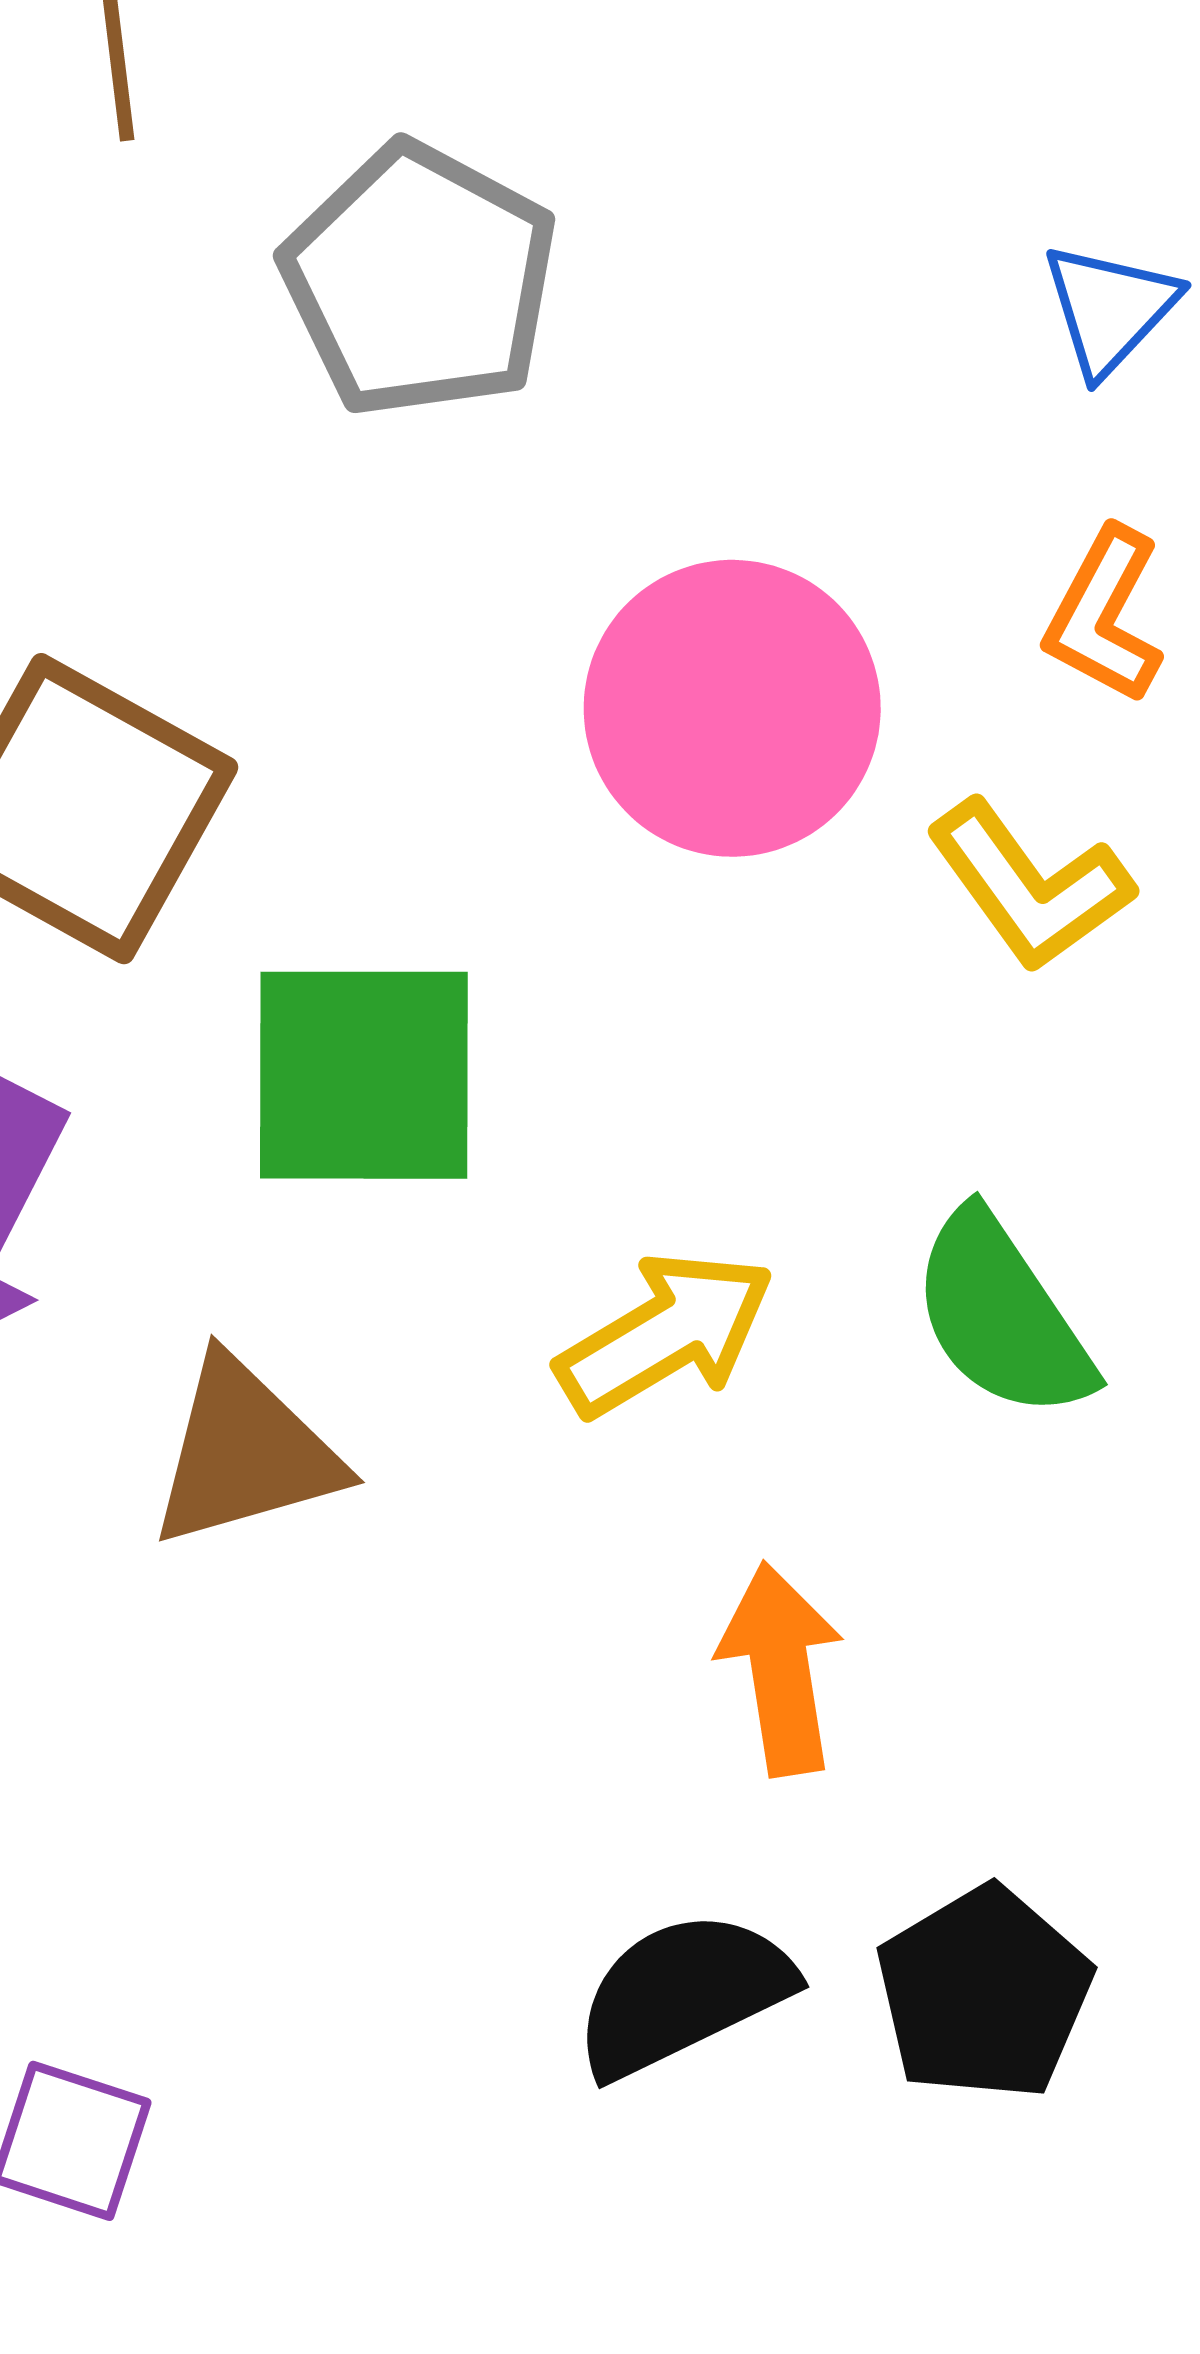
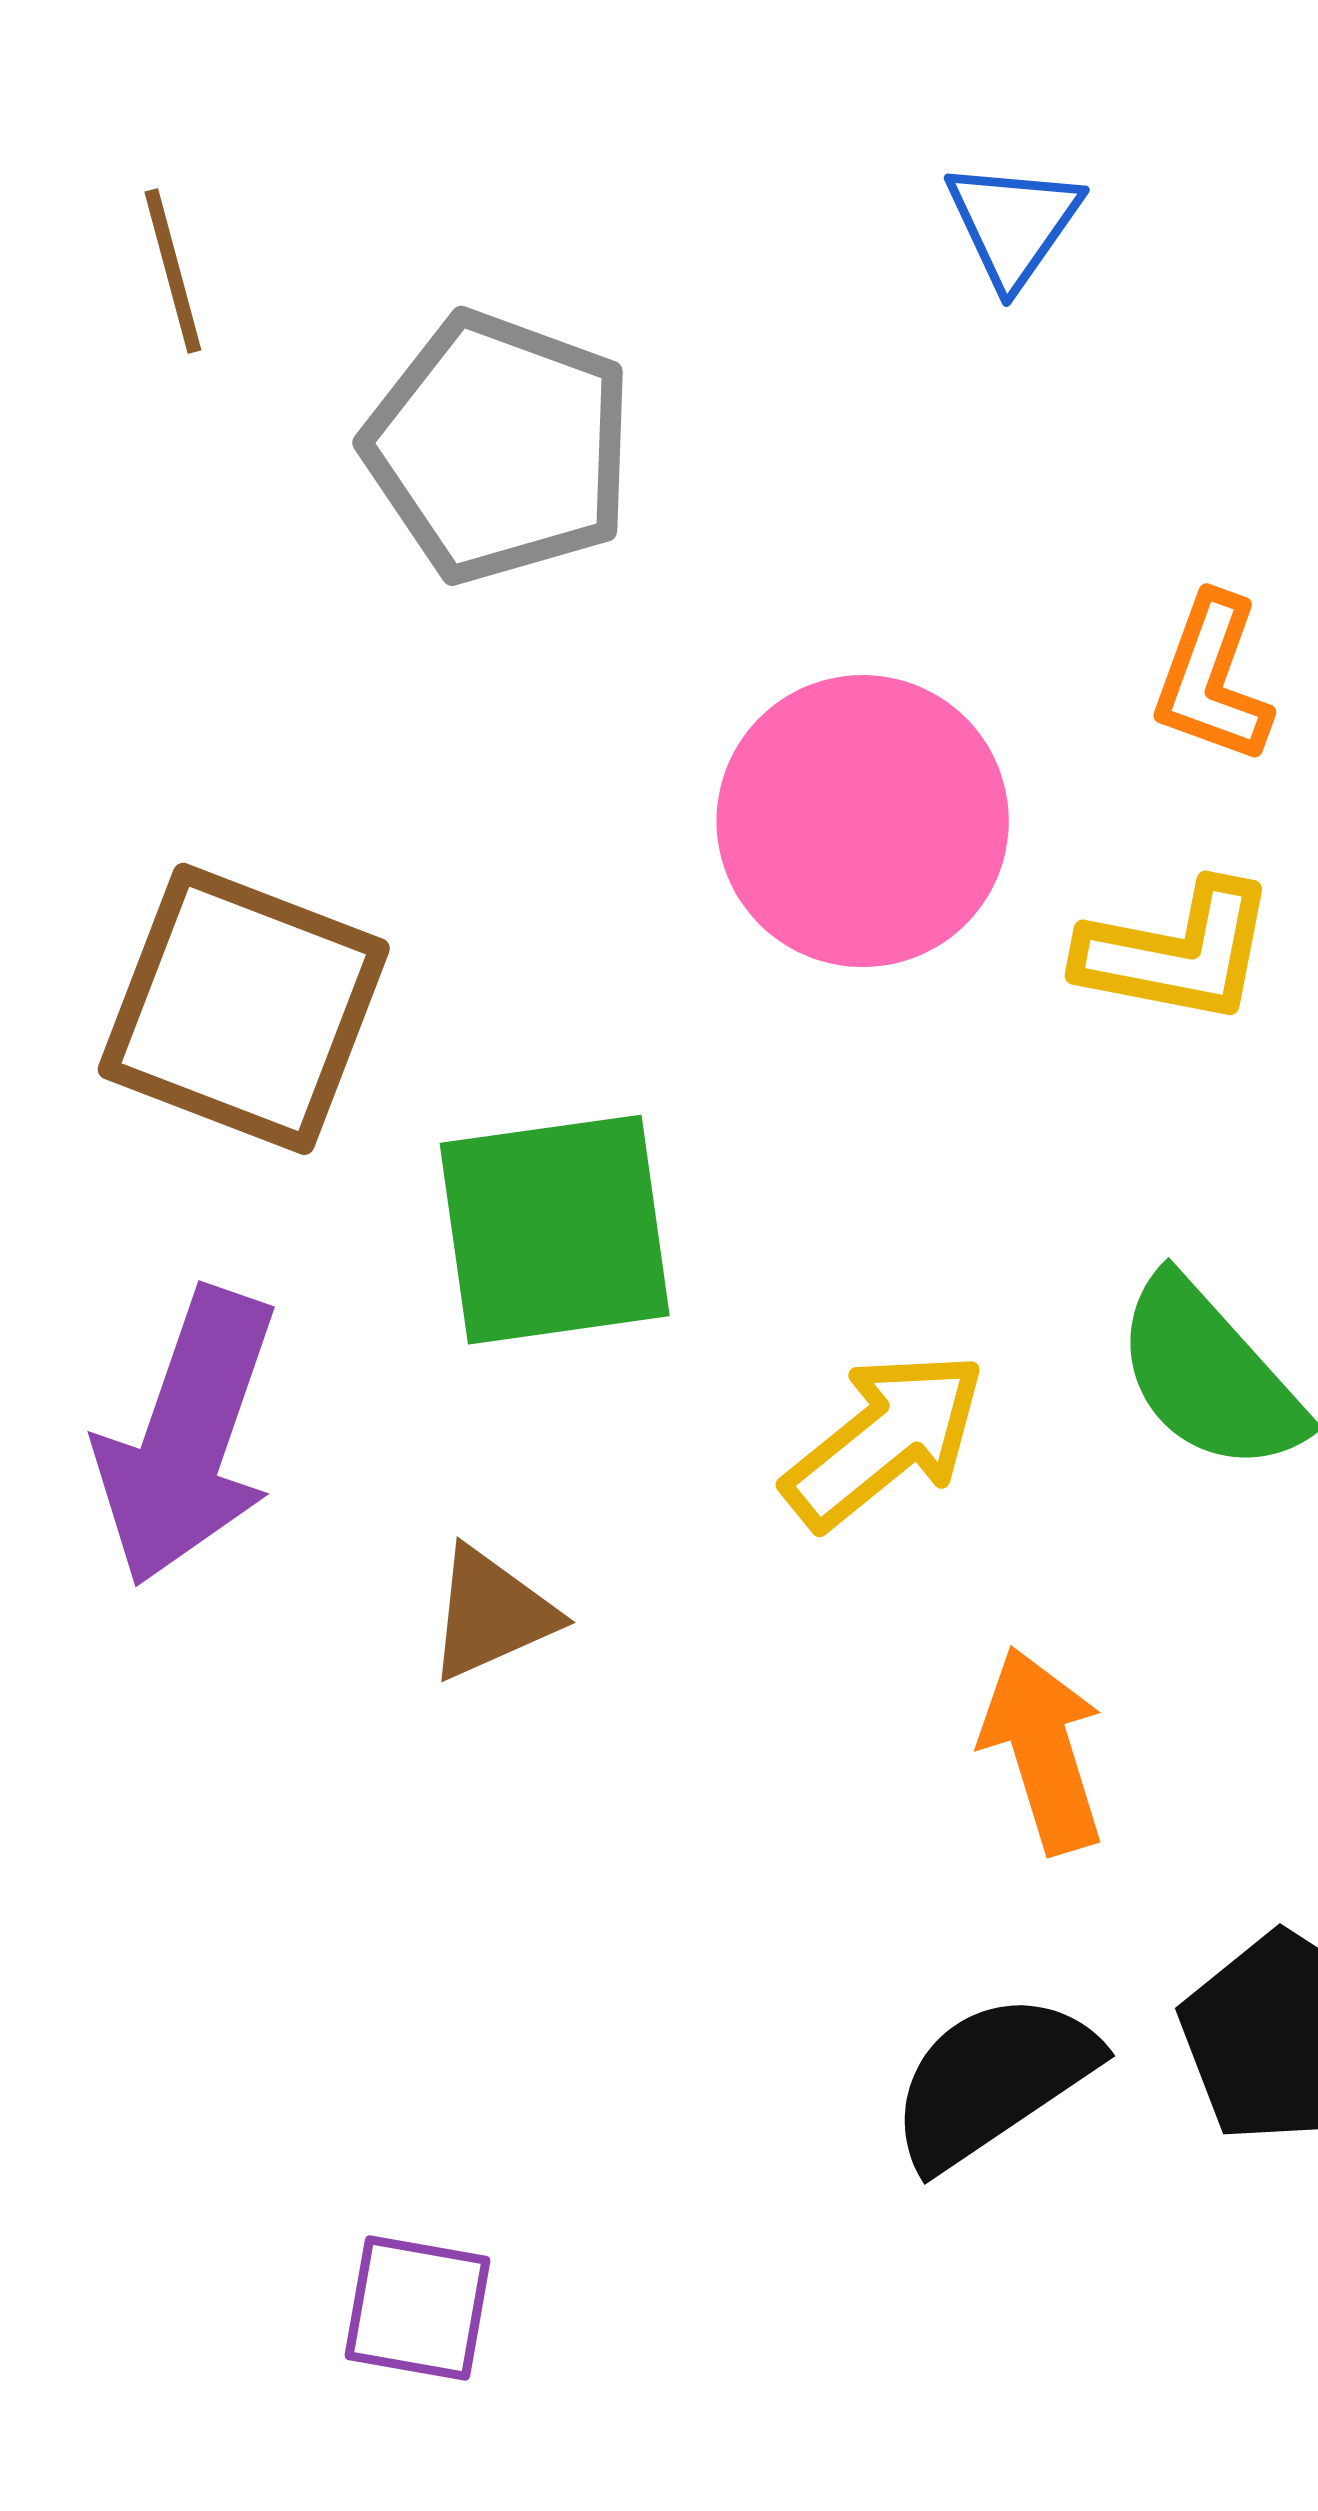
blue triangle: (1110, 309) -> (1013, 223), moved
yellow L-shape: (1030, 886) -> (1177, 953), turned -35
brown triangle: (245, 1453) -> (491, 1614), size x0.7

